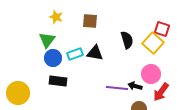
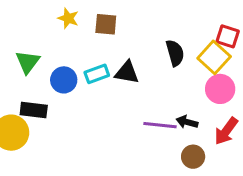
brown square: (90, 21) -> (106, 24), moved
green triangle: (47, 40) -> (28, 62), moved
pink circle: (151, 74) -> (220, 89), moved
black rectangle: (58, 81) -> (34, 110), moved

